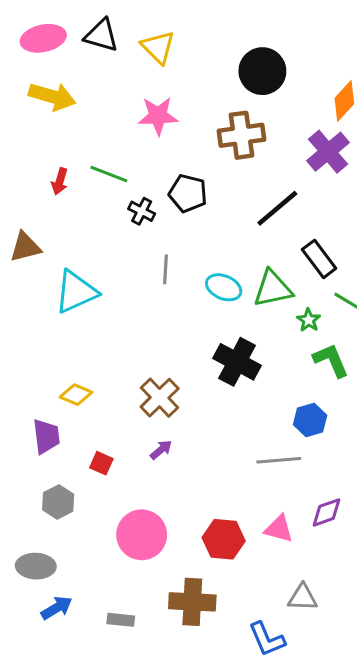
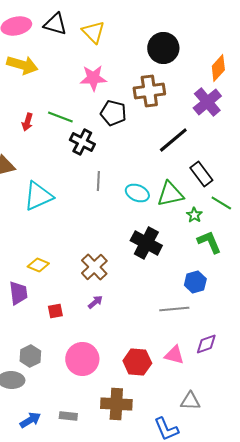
black pentagon: (188, 193) -> (113, 113), moved
black cross: (142, 211) -> (82, 142), size x1.4
red square: (101, 463) -> (55, 311), turned -35
gray hexagon: (58, 502) -> (30, 356), moved
blue arrow: (57, 608) -> (30, 420), moved

